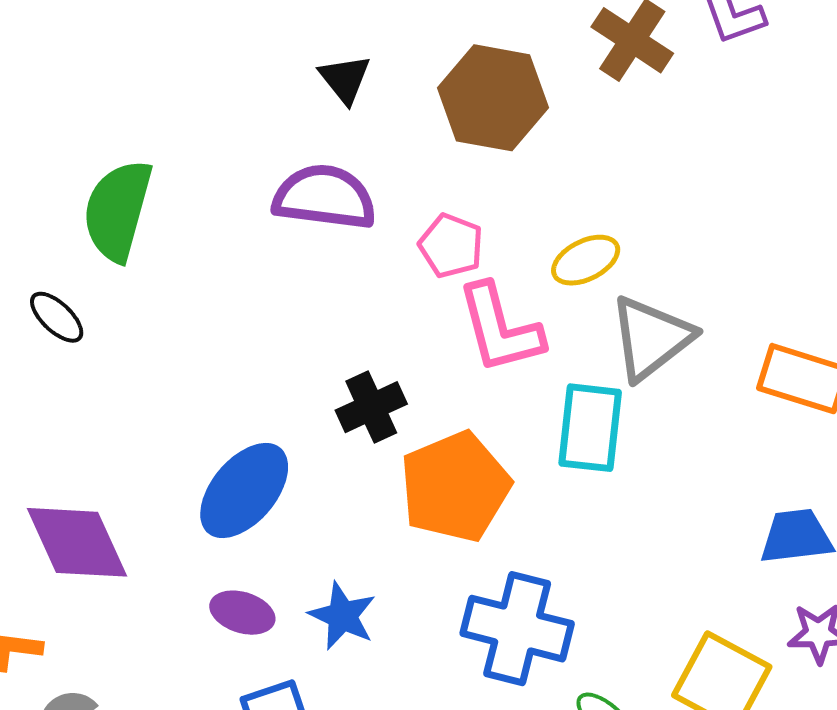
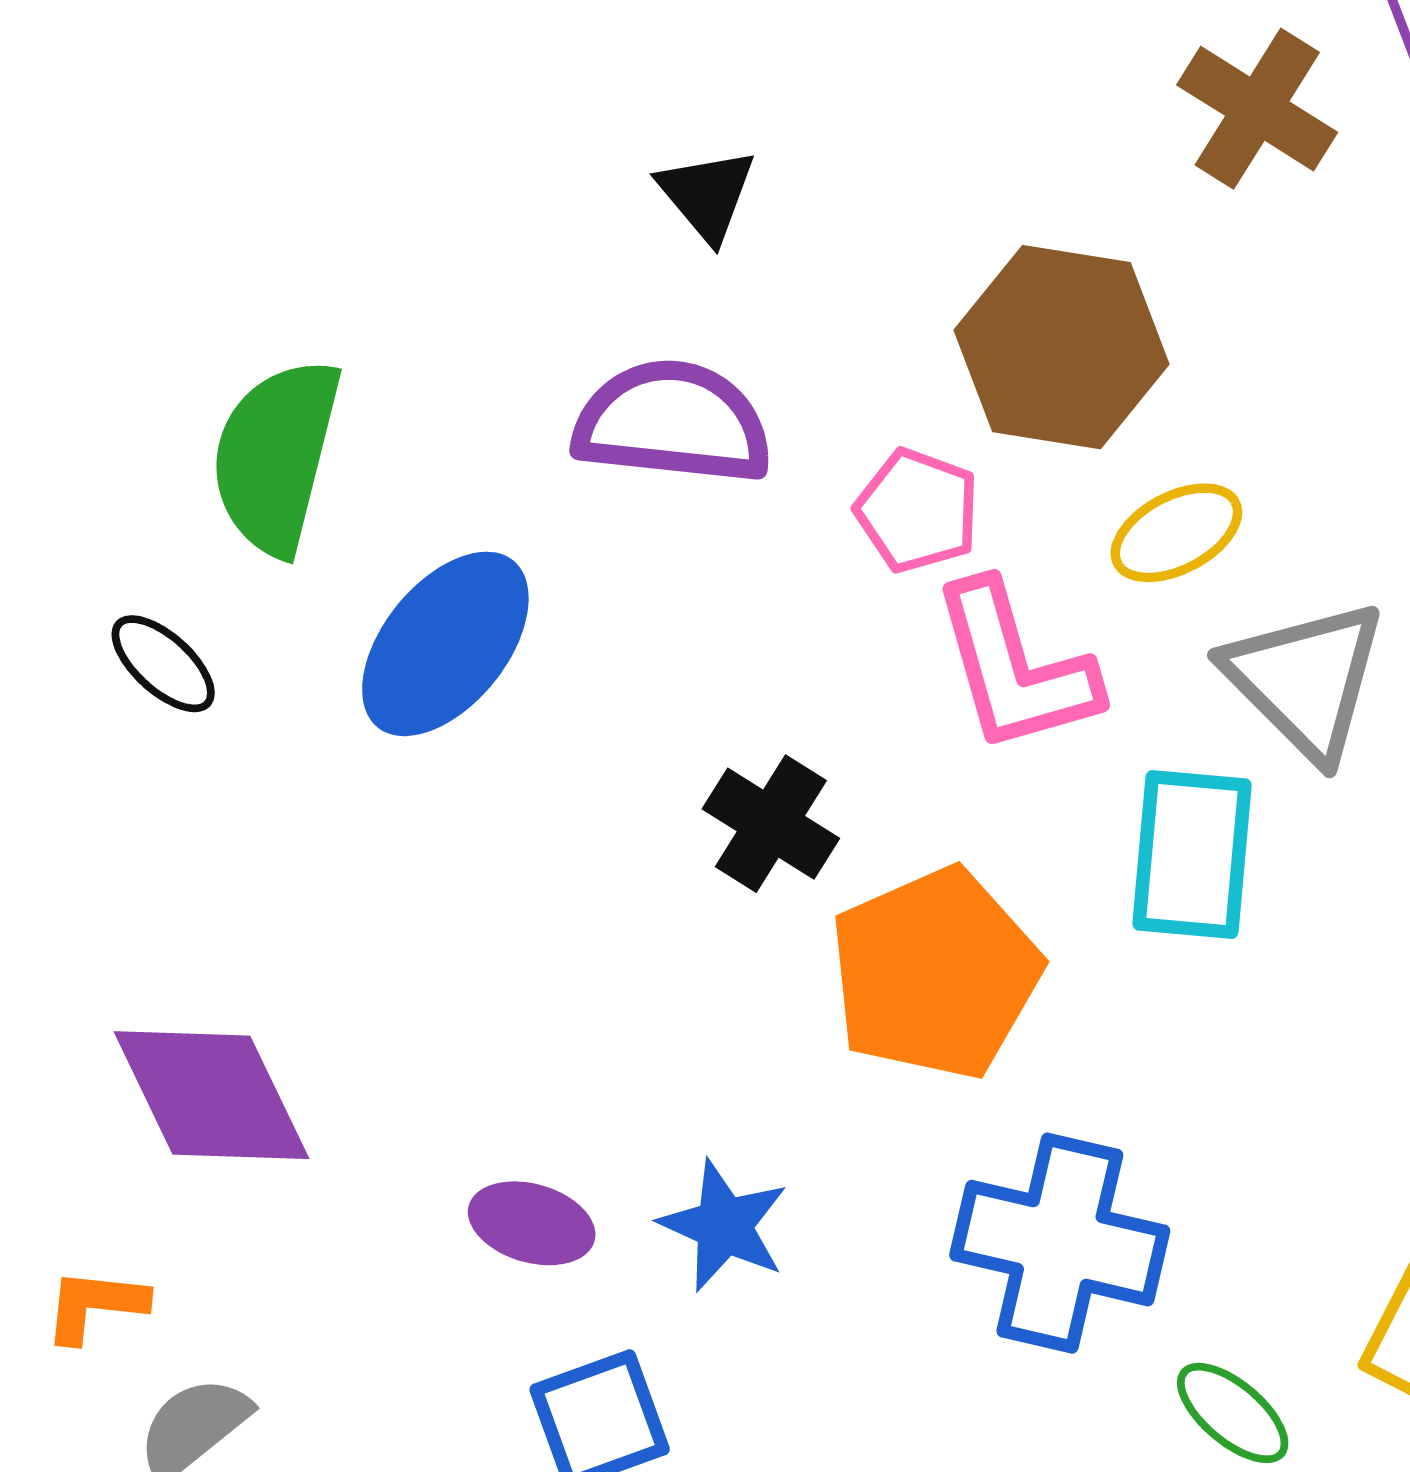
brown hexagon: (493, 98) -> (1061, 347), moved
gray triangle: (651, 338) -> (1305, 680), turned -36
black cross: (371, 407) -> (771, 824), turned -32
blue ellipse: (244, 490) -> (445, 644), moved

